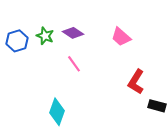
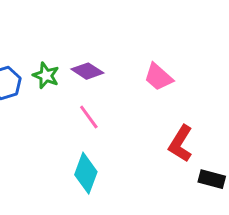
cyan diamond: (57, 112) -> (86, 173), moved

